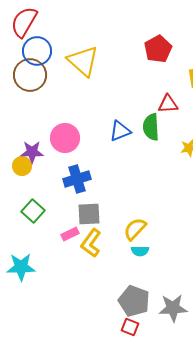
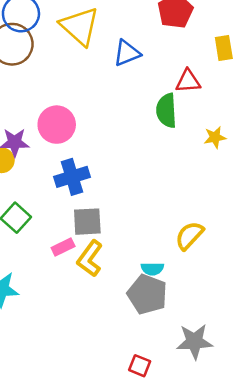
blue triangle: (120, 131) -> (127, 53), moved
yellow semicircle: (135, 229) -> (189, 236), moved
gray pentagon: (134, 301) -> (147, 294), moved

